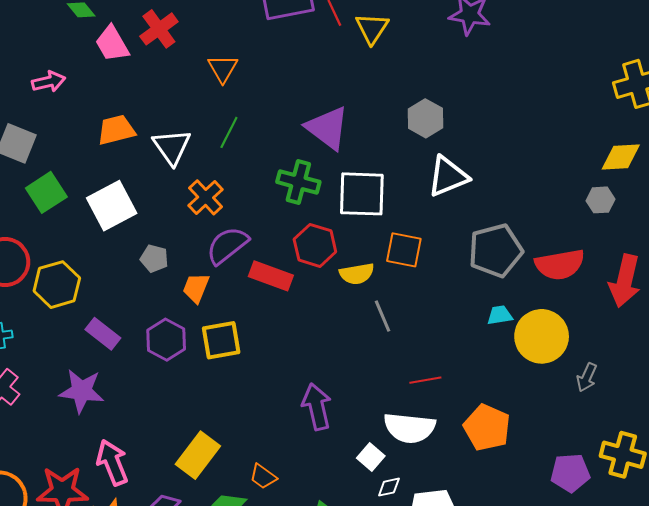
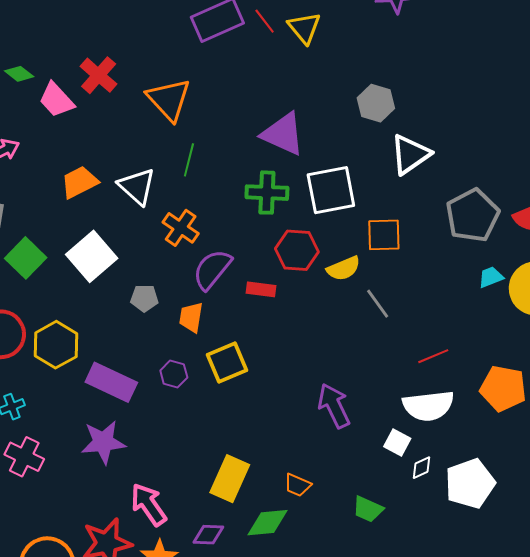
orange triangle: (223, 68) -> (169, 99), size x1.5
red rectangle: (271, 276) -> (261, 289), size x0.7
purple rectangle: (103, 334) -> (111, 382), size x1.4
purple hexagon: (166, 340) -> (174, 374), size x0.7

